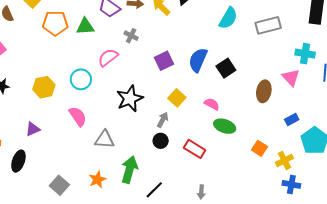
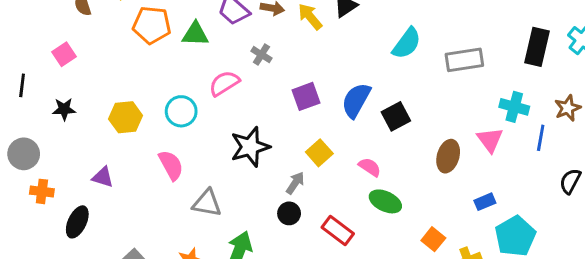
purple triangle: (33, 129) -> (103, 177), turned 35

